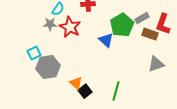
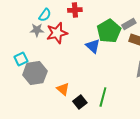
red star: (70, 27) -> (57, 33), turned 30
black square: (85, 91) -> (80, 102), moved

